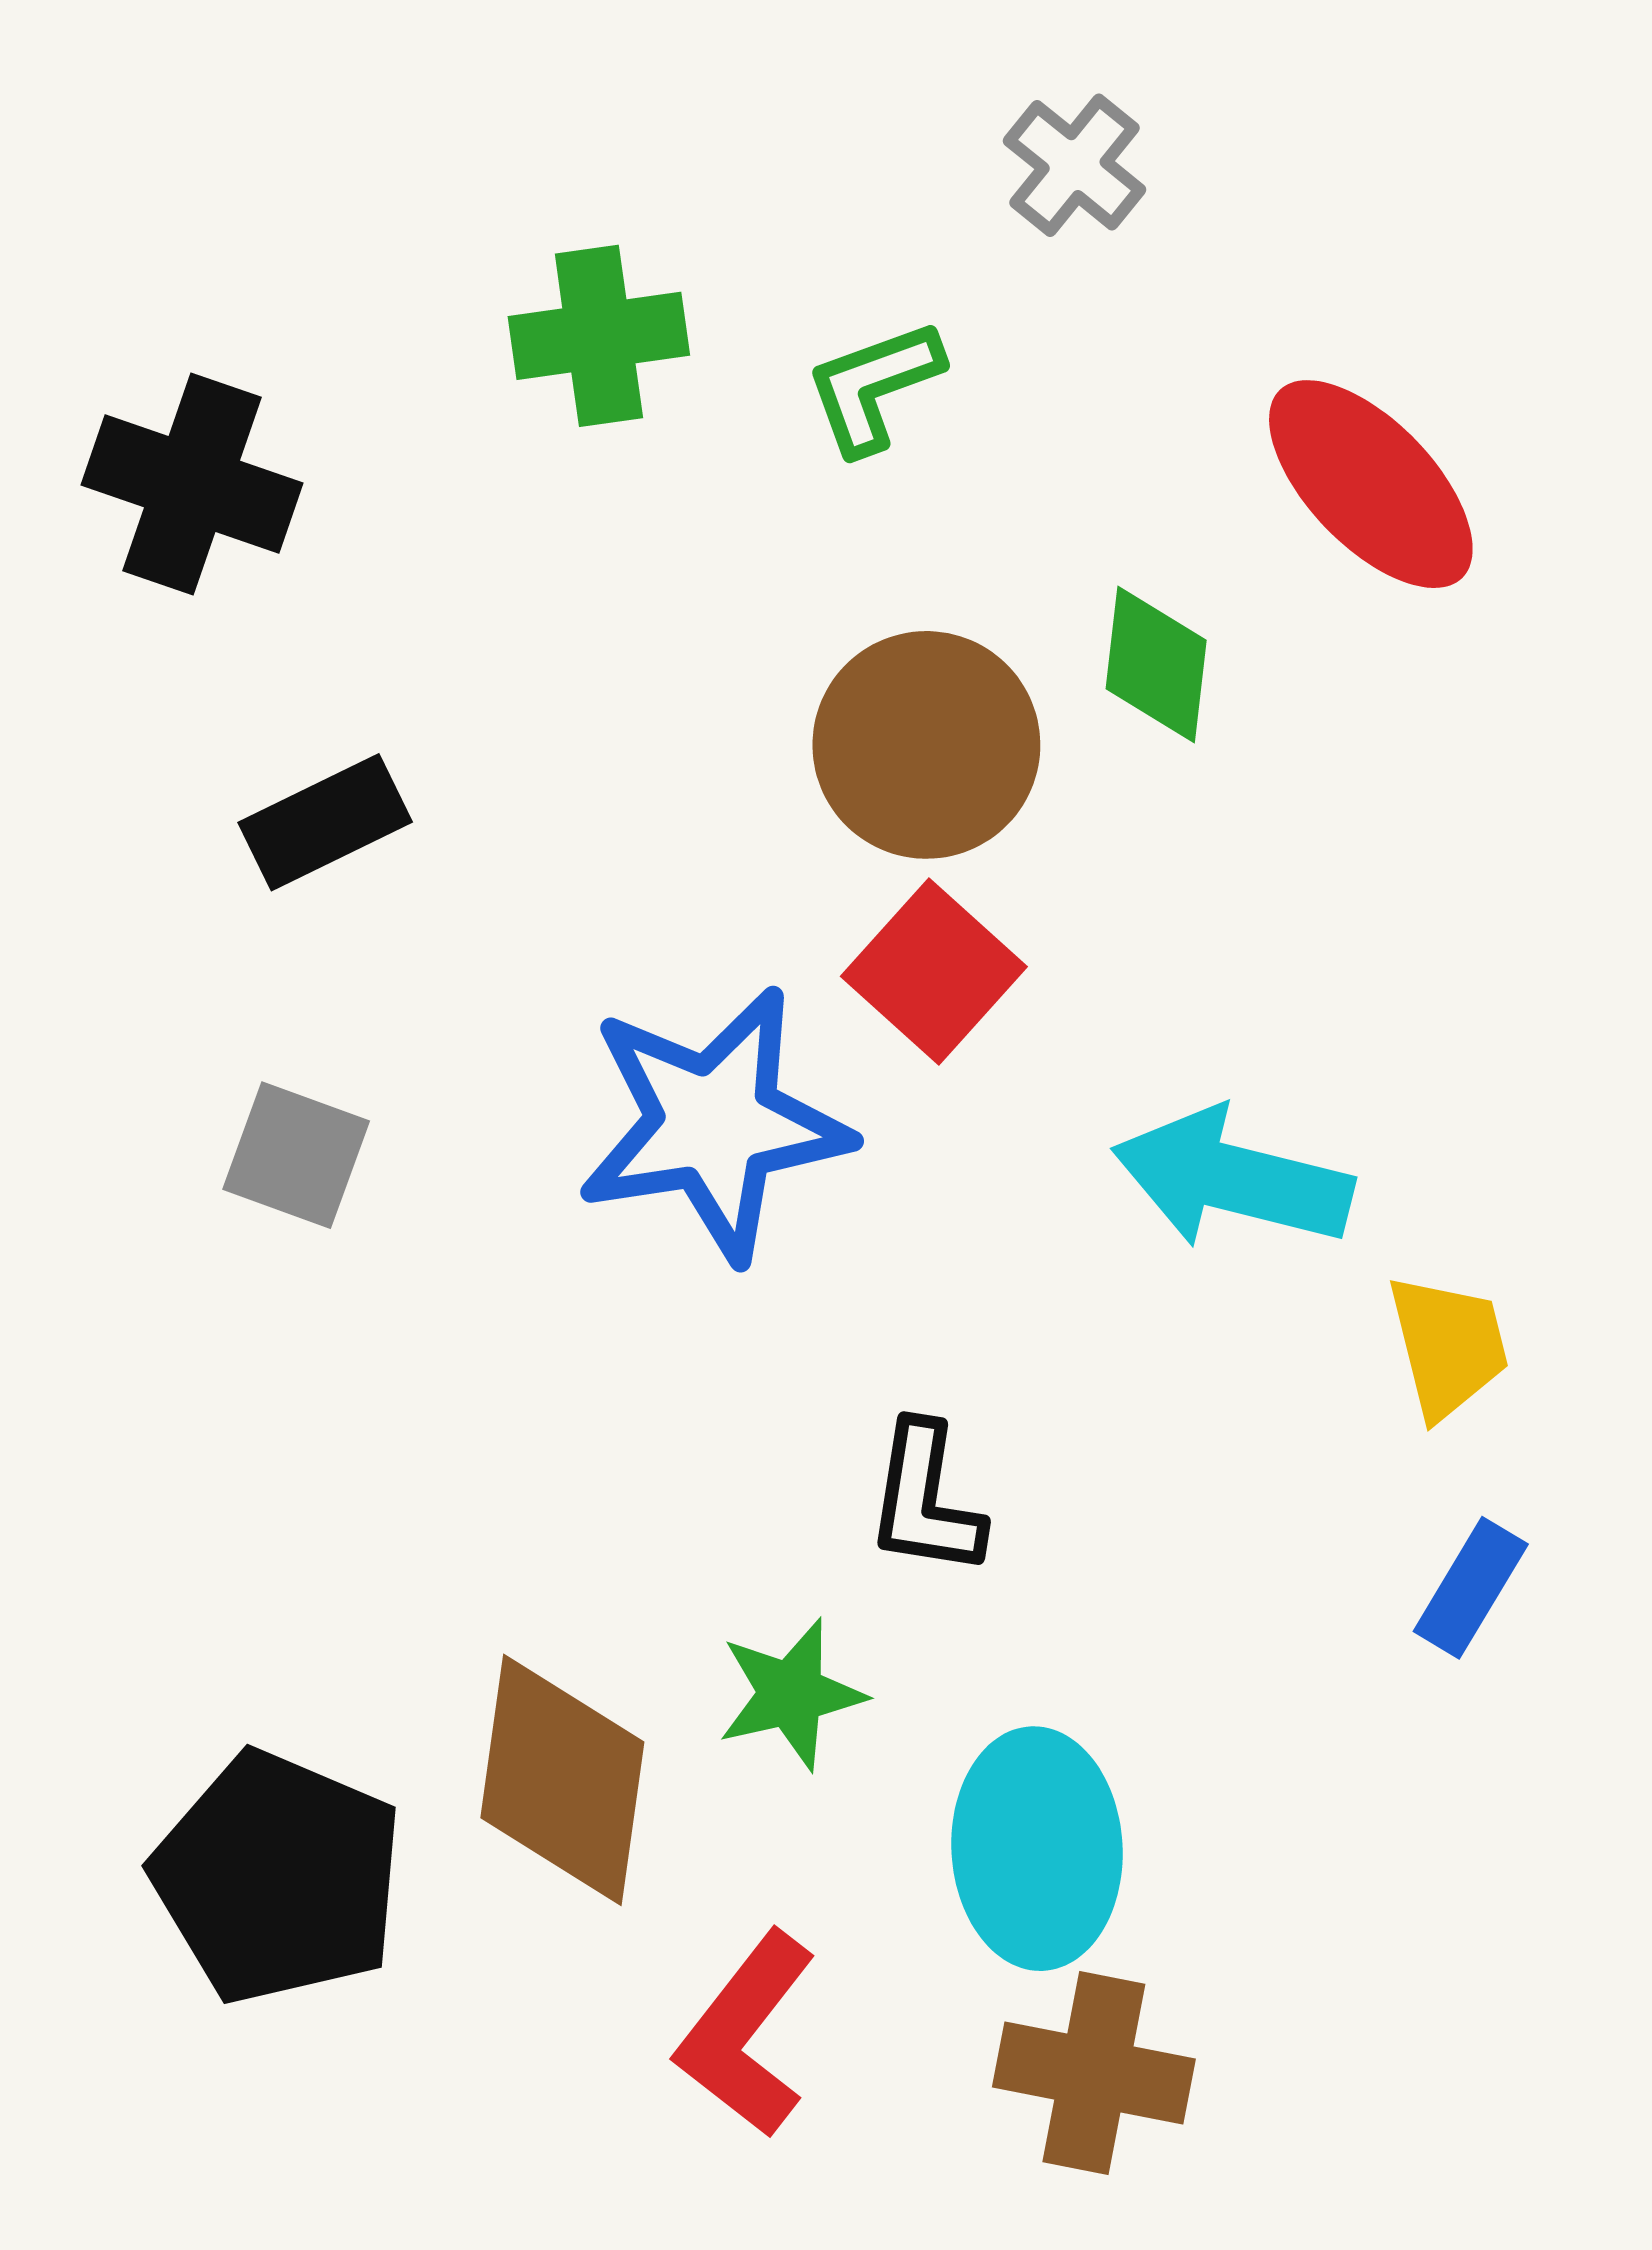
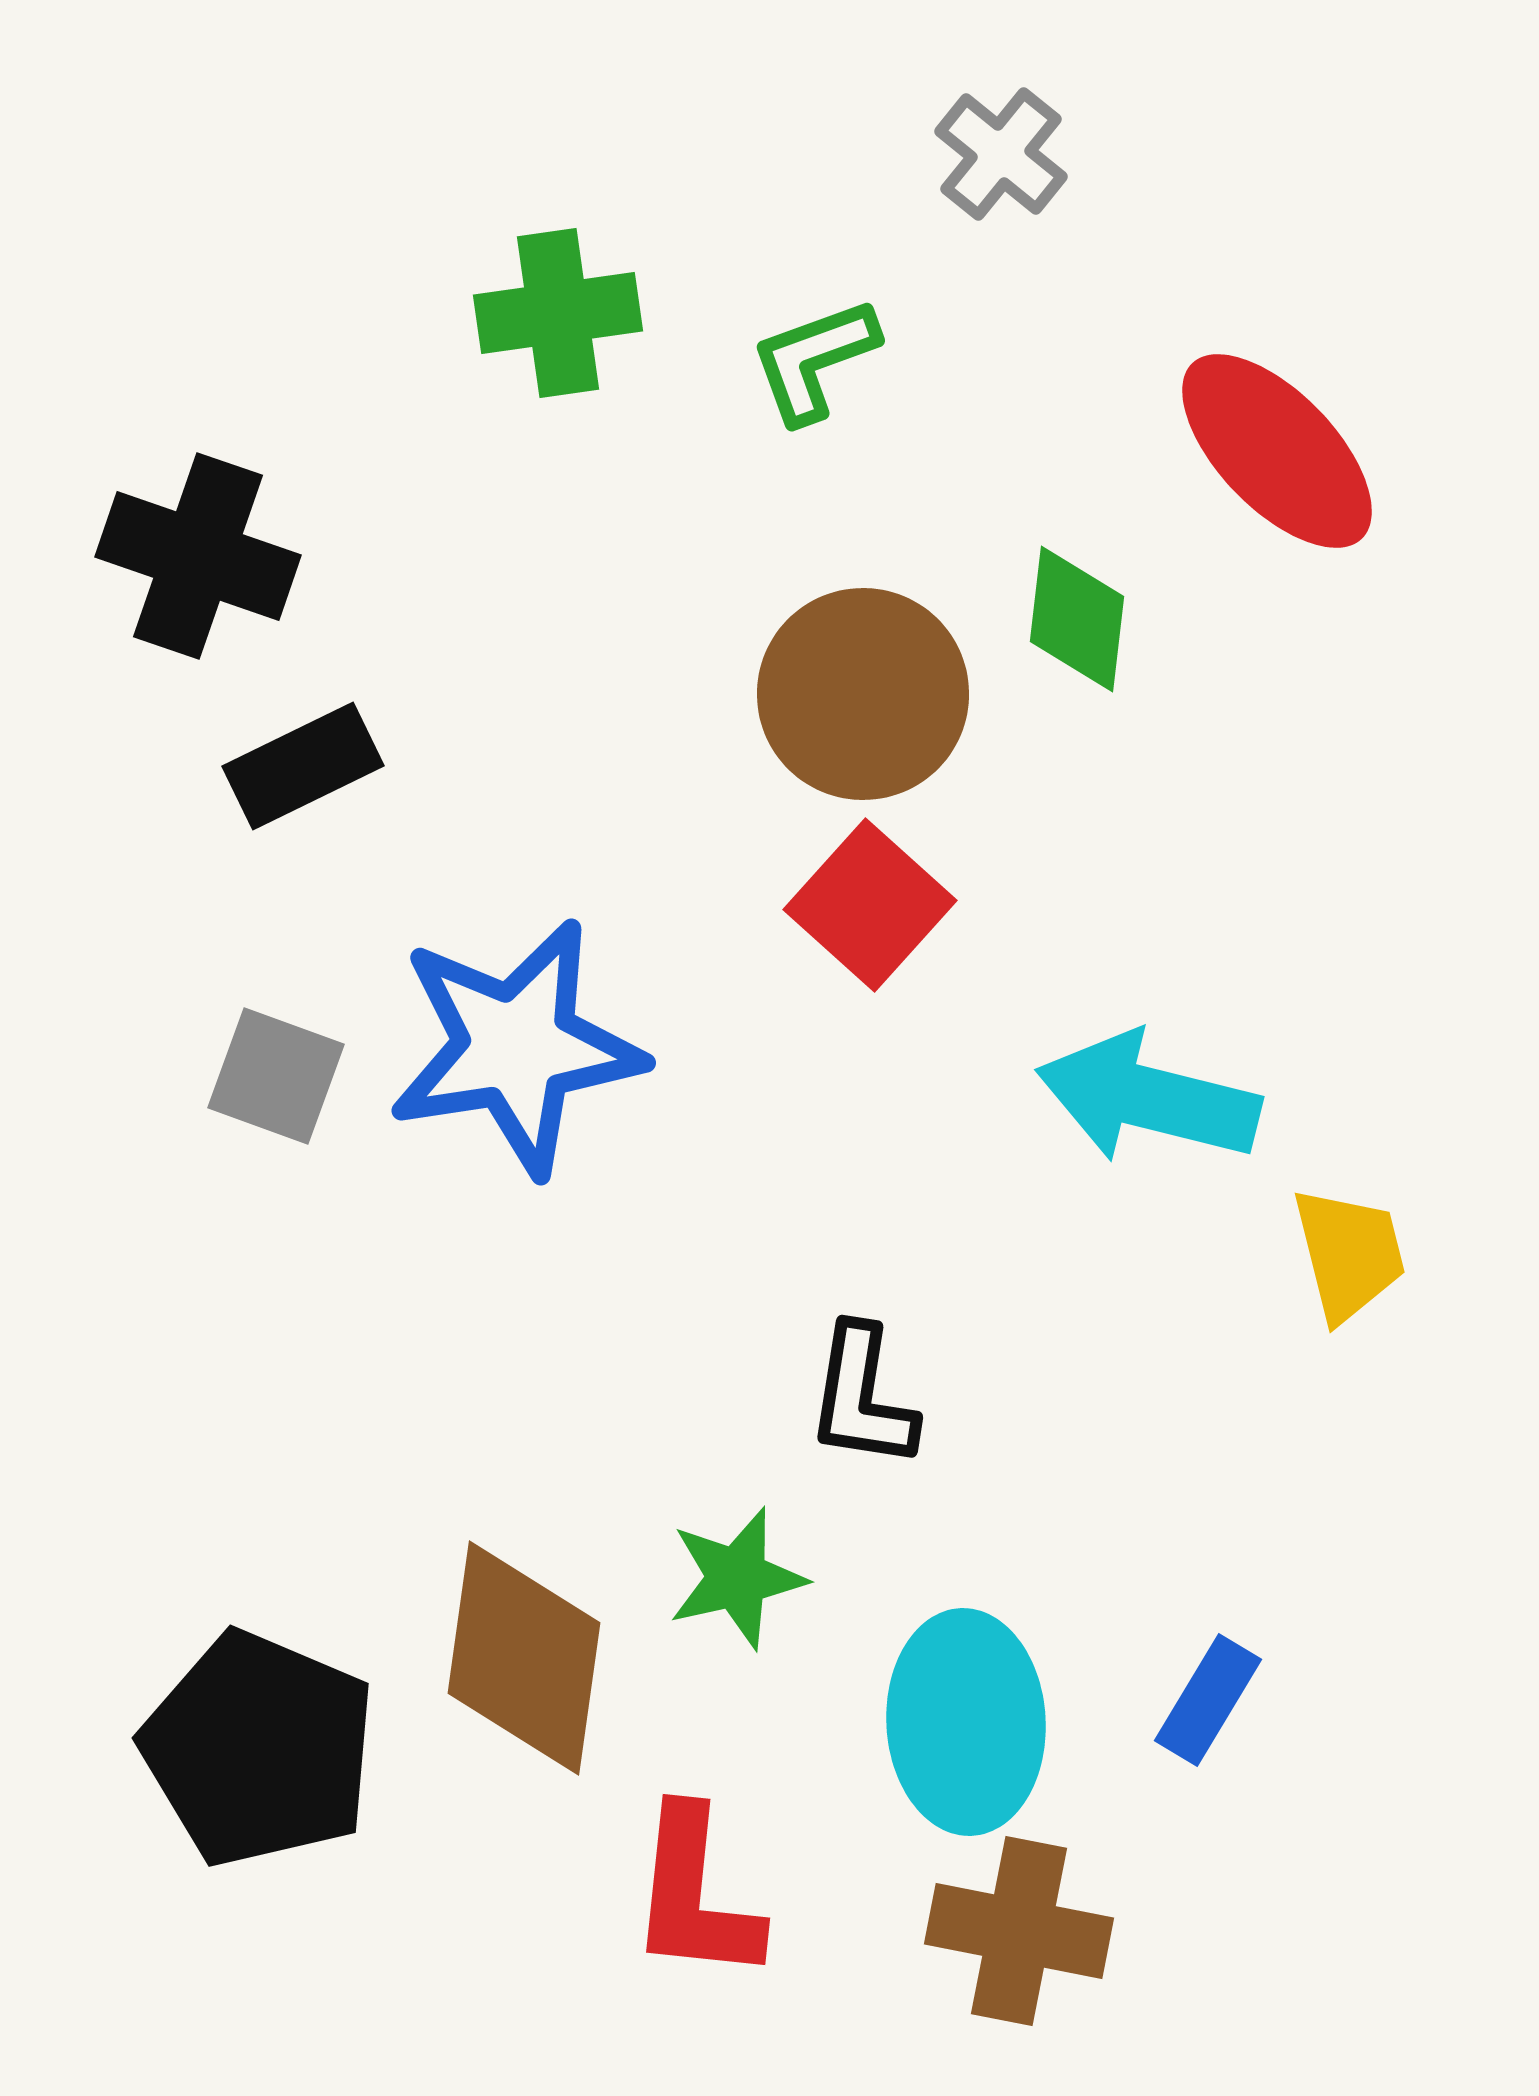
black cross: (192, 484) -> (198, 556), moved
blue star: (714, 1124) -> (516, 1047), moved
blue rectangle: (1471, 1588) -> (1208, 1700), moved
red L-shape: (746, 2034) -> (695, 1895), turned -32

